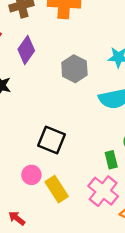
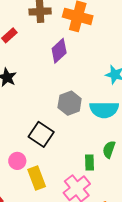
purple diamond: (26, 50) -> (59, 51), moved
gray hexagon: (74, 69) -> (70, 103), moved

